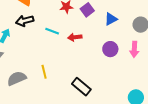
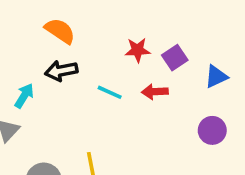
red arrow: (75, 37) -> (155, 92), moved

